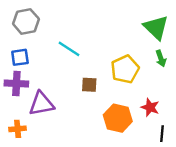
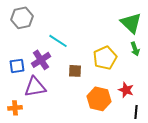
blue square: (20, 57) -> (17, 66), moved
purple cross: (16, 84) -> (41, 60), moved, turned -36

